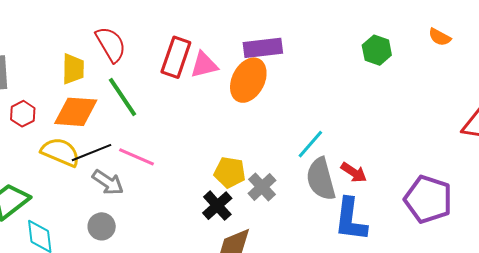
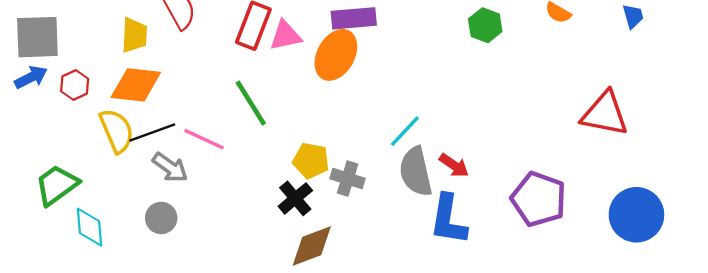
green line: (123, 97) -> (251, 103), moved
yellow semicircle: (60, 152) -> (117, 131), turned 42
gray cross: (262, 187) -> (348, 179), turned -32

